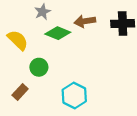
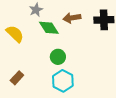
green diamond: (58, 33) -> (49, 28), turned 35
green circle: (39, 67) -> (58, 57), moved

